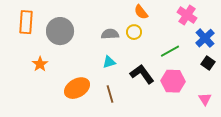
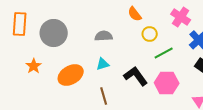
yellow circle: (134, 32) -> (150, 34), moved
orange ellipse: (77, 88) -> (71, 75), moved

